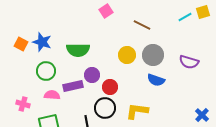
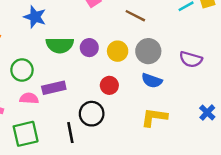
blue star: (42, 42) -> (35, 17), moved
purple circle: (92, 75) -> (89, 48), moved
red circle: (110, 87) -> (109, 85), moved
yellow L-shape: (137, 111) -> (154, 117), moved
blue cross: (202, 115) -> (207, 113), moved

